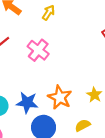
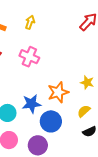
orange star: (60, 97) -> (58, 92), turned -30

